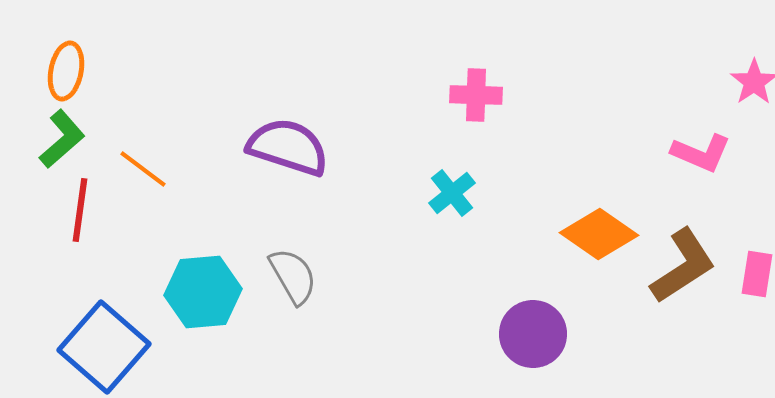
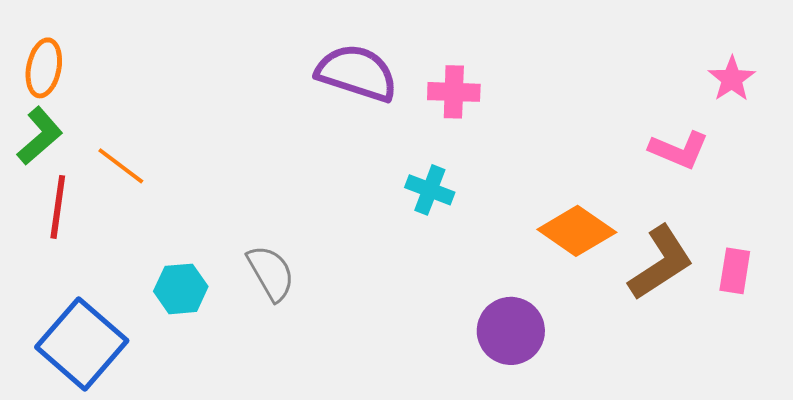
purple semicircle: (288, 147) -> (357, 73), moved
cyan cross: (452, 193) -> (430, 190), turned -30
cyan hexagon: (203, 292) -> (181, 289), size x0.7

